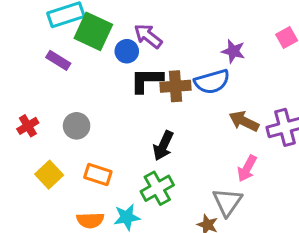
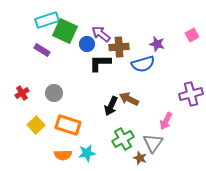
brown cross: (175, 86) -> (119, 47), moved
brown arrow: (244, 121) -> (129, 99), moved
orange rectangle: (98, 175) -> (68, 125), size x1.4
green cross: (157, 188) -> (123, 139), moved

